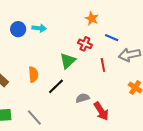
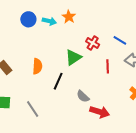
orange star: (92, 19) -> (69, 17), moved
black line: (56, 86) -> (58, 81), turned -30
gray semicircle: (83, 98) -> (83, 96), turned -128
red arrow: (101, 111) -> (100, 112), turned -48

